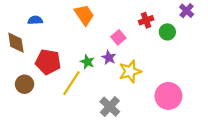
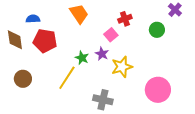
red cross: (146, 20) -> (125, 19), moved
red pentagon: (48, 62) -> (45, 41), moved
gray cross: (110, 107) -> (103, 100), turned -30

